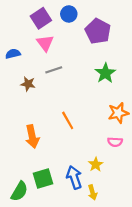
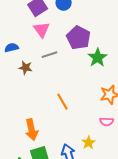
purple pentagon: (98, 31) -> (79, 38), moved
blue semicircle: (13, 54) -> (12, 48), moved
orange arrow: (32, 137) -> (32, 130), moved

